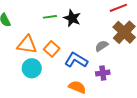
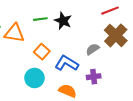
orange triangle: (27, 45) -> (14, 33), moved
cyan circle: (32, 68) -> (34, 78), moved

